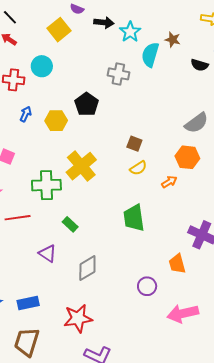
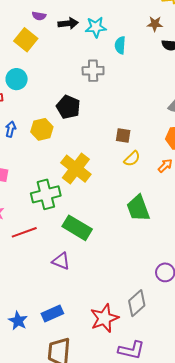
cyan star: (130, 32) -> (96, 27), turned -30
brown star: (173, 40) -> (155, 24), moved
cyan semicircle: (150, 55) -> (120, 45), size x0.7
green rectangle: (70, 224) -> (77, 228), size x1.8
gray diamond: (87, 268) -> (137, 303), moved

